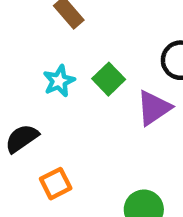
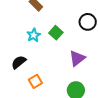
purple triangle: (154, 108) -> (77, 58), moved

